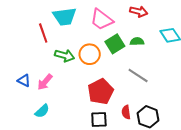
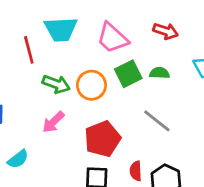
pink arrow: (45, 82) -> (53, 122), moved

